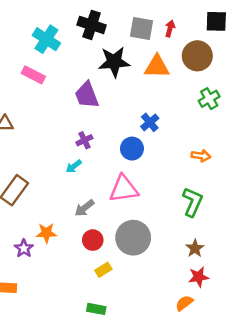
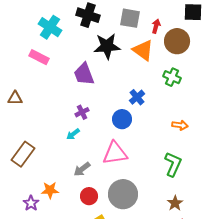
red arrow: (170, 29) -> (156, 26), moved
orange triangle: (157, 67) -> (143, 50), turned 35
green cross: (209, 99) -> (172, 77), moved, turned -36

